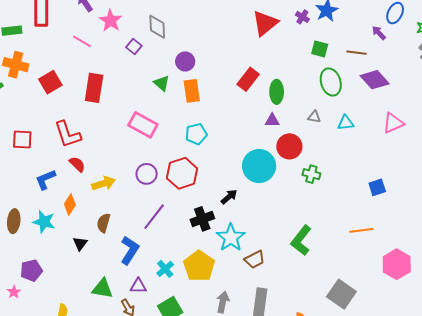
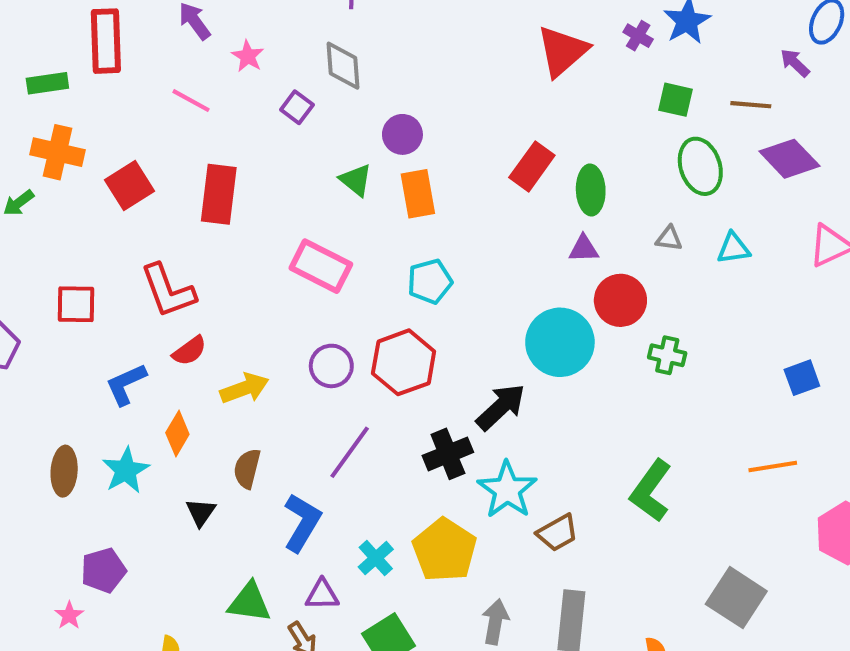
pink star: (111, 21) -> (248, 56), size x0.7
red semicircle: (77, 164) -> (189, 351), turned 102
black arrow: (229, 197) -> (501, 407), size x1.5
cyan star: (44, 222) -> (126, 470), turned 30

